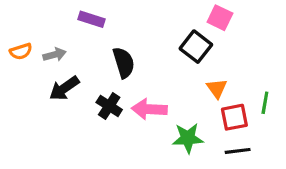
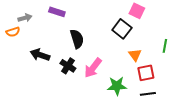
gray arrow: (55, 55) -> (25, 18), moved
black arrow: (64, 88) -> (40, 55), turned 54
green line: (265, 103) -> (165, 46), moved
pink arrow: (149, 109) -> (93, 68), turned -55

